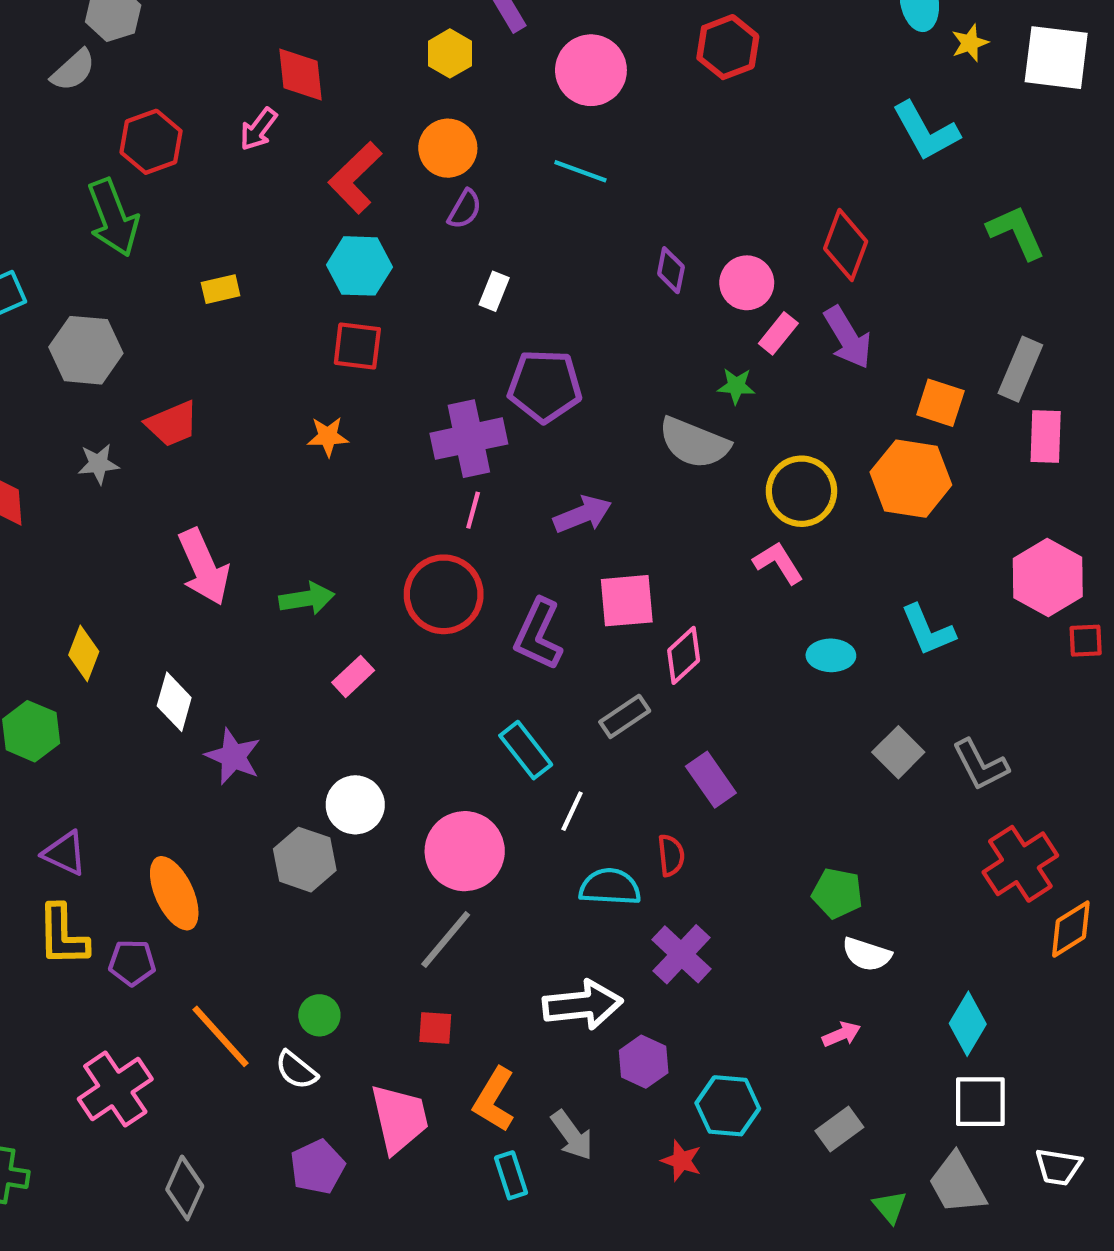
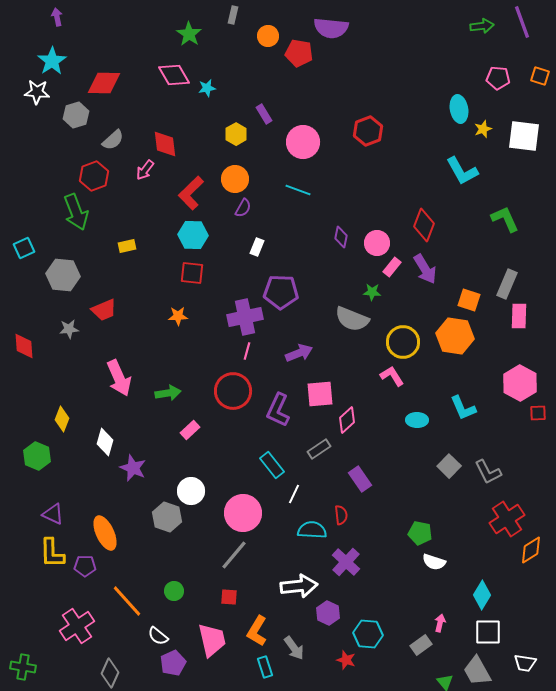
gray semicircle: (73, 70) -> (113, 140), moved
pink arrow: (841, 1034) -> (440, 623), moved, turned -54
white semicircle: (296, 1070) -> (158, 636), moved

